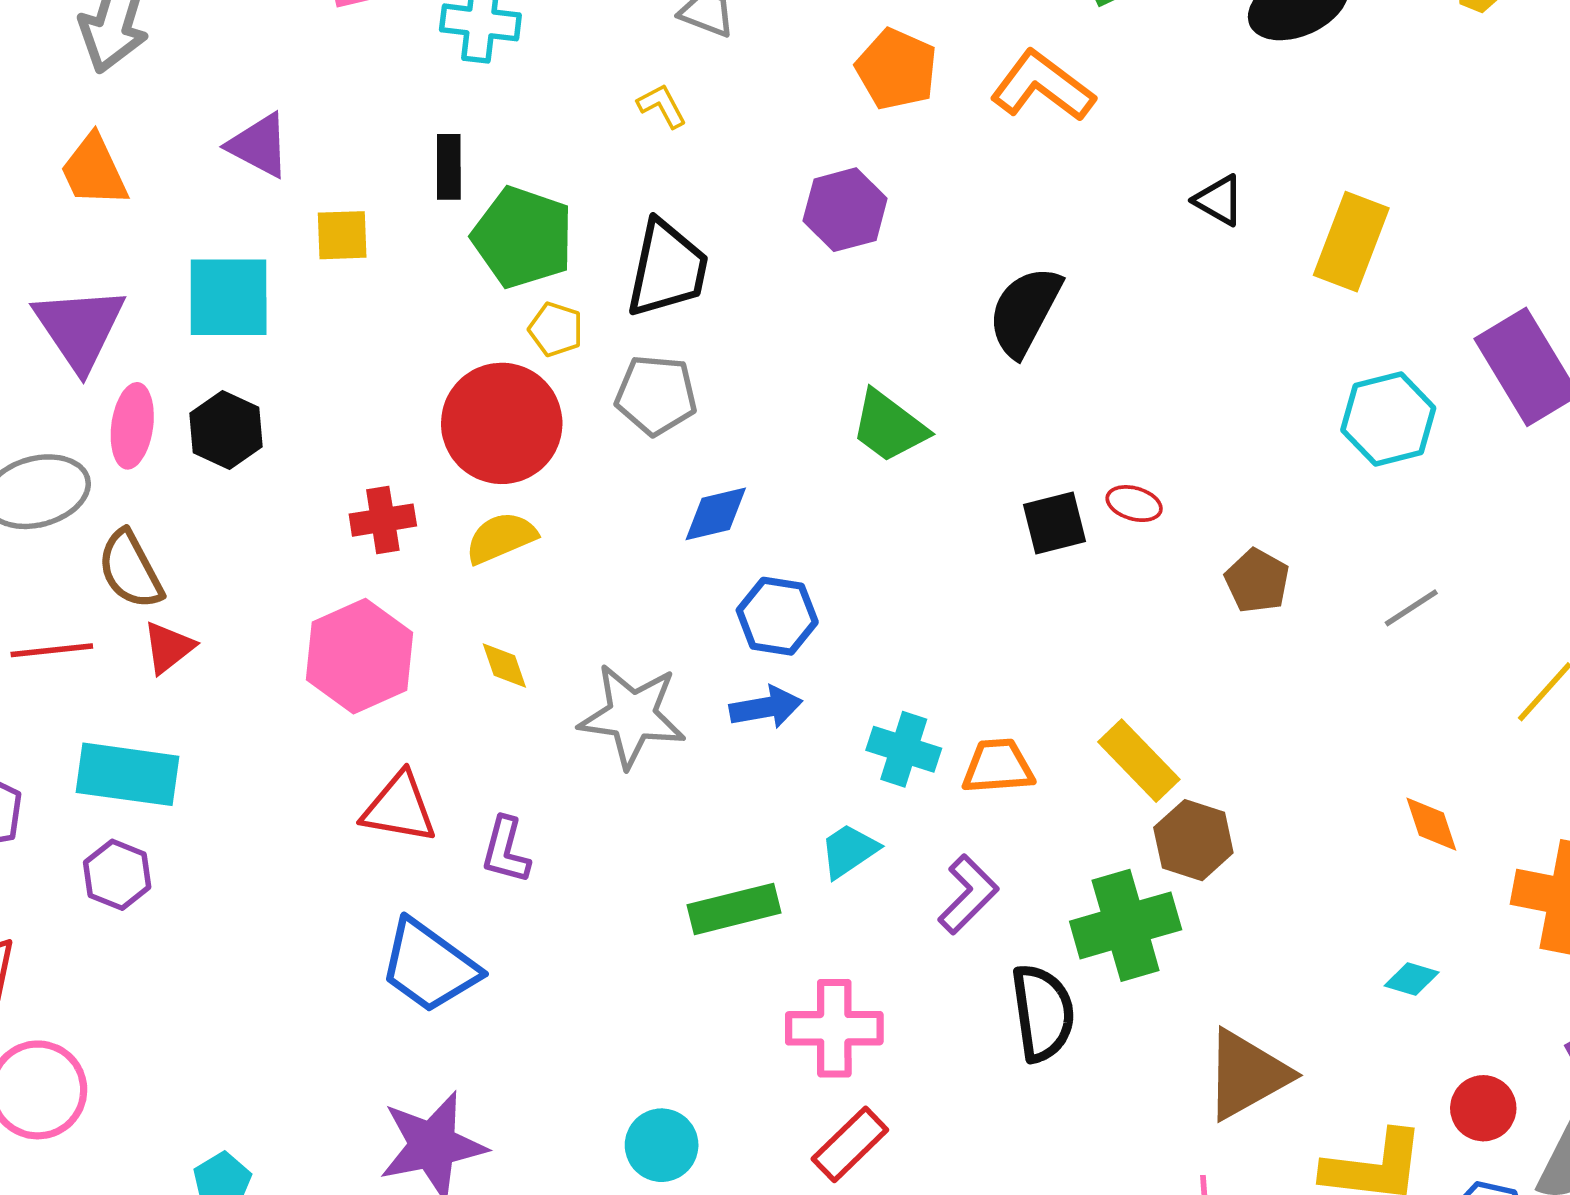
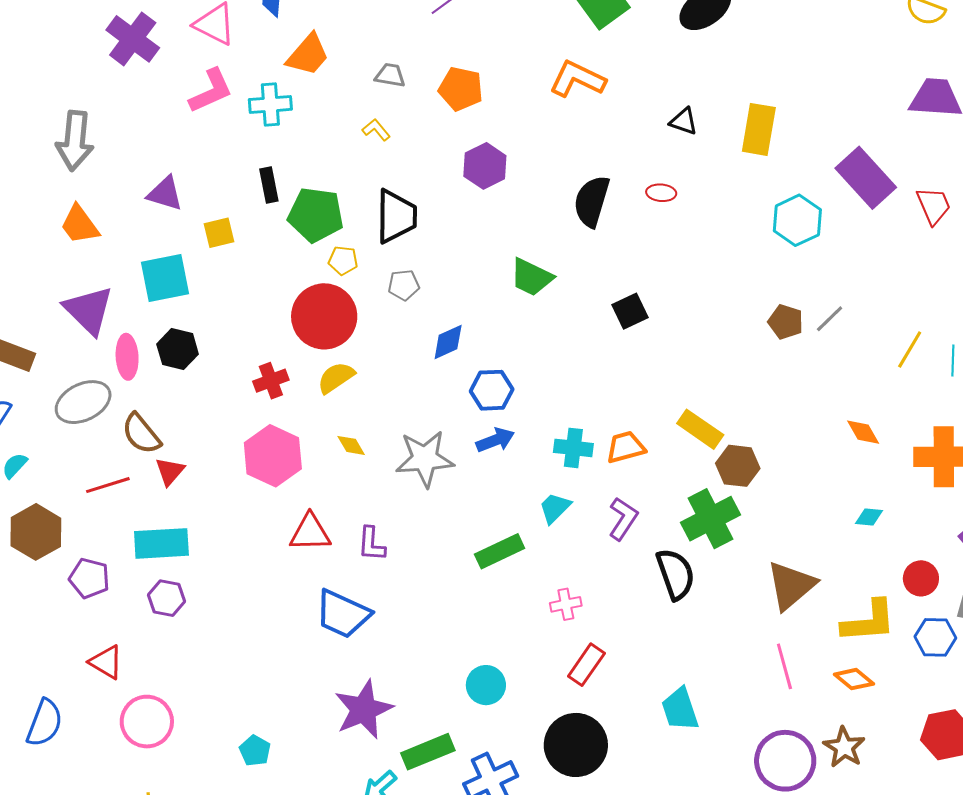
orange pentagon: (896, 69) -> (461, 89), moved
gray pentagon: (656, 395) -> (404, 285), size x0.7
red ellipse: (1134, 504) -> (661, 193), moved
brown pentagon: (1257, 581) -> (786, 322), moved
pink cross: (834, 1028) -> (566, 604), size x0.6

